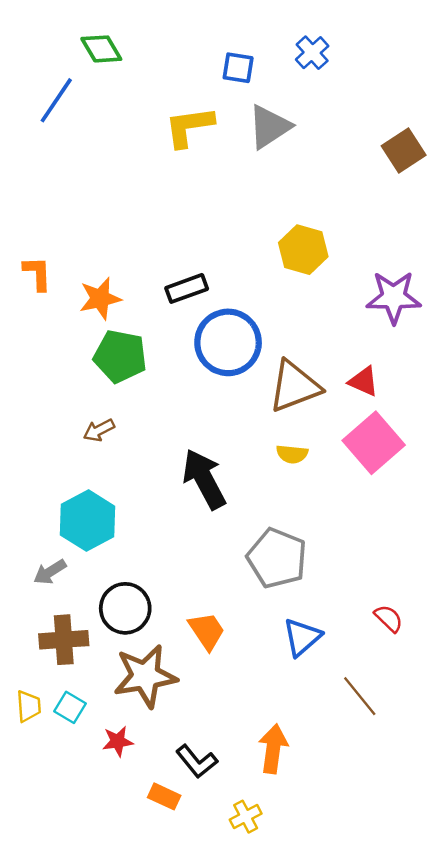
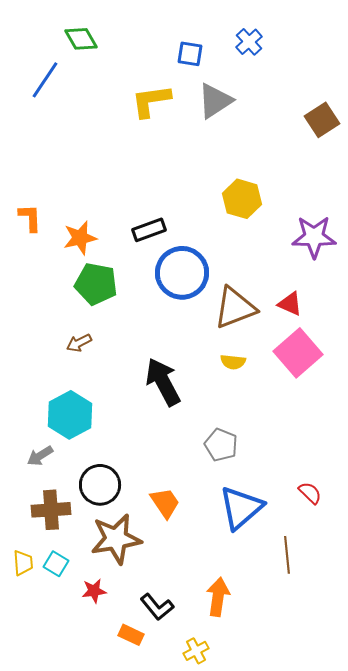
gray pentagon: (277, 558) -> (221, 445), size x0.7
blue triangle: (302, 637) -> (241, 508), size x1.4
brown line: (360, 696) -> (287, 555), turned 33

